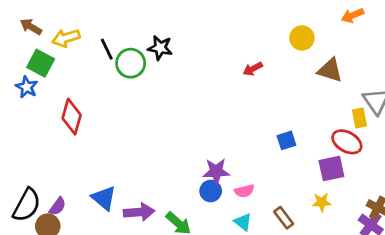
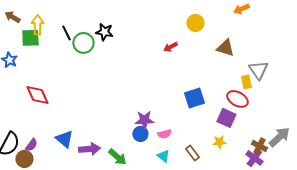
yellow arrow: (66, 38) -> (37, 25), turned 108
yellow circle: (302, 38) -> (195, 23), moved
green square: (41, 63) -> (30, 38), moved, turned -30
red diamond: (72, 117) -> (37, 95), moved, turned -40
blue square: (286, 140) -> (194, 98), size x1.5
purple square: (331, 169) -> (226, 118), turned 36

